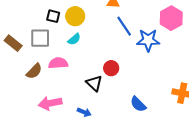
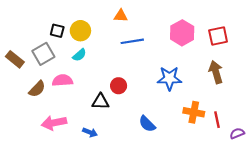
blue line: (124, 26) -> (132, 41), turned -65
gray square: (40, 38) -> (43, 54), turned -30
blue star: (148, 40) -> (169, 78), moved
black triangle: (94, 83) -> (101, 102), turned -42

